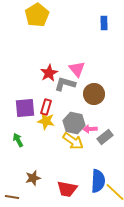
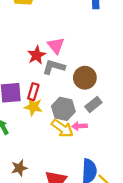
pink triangle: (77, 69) -> (56, 45), moved
pink arrow: (90, 129) -> (80, 126), moved
gray rectangle: (105, 137) -> (93, 105), moved

